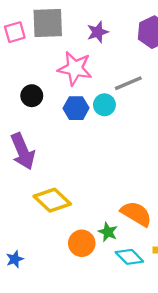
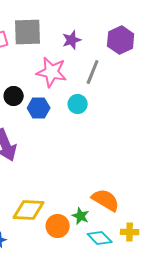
gray line: (128, 83) -> (93, 72), moved, turned -45
blue hexagon: (76, 108) -> (39, 108), moved
yellow diamond: (52, 200) -> (29, 210), moved, turned -40

